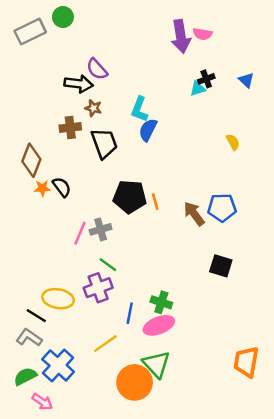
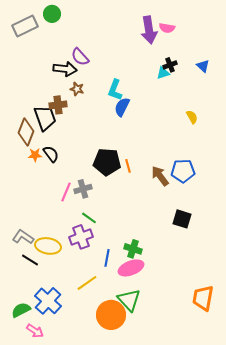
black trapezoid: (104, 143) -> (45, 118), moved
gray L-shape: (29, 338) -> (23, 237), moved

